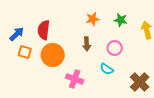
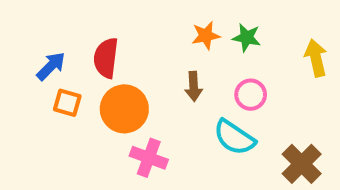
green star: (121, 20) -> (247, 38), moved
cyan semicircle: (107, 69) -> (234, 137), size x1.5
pink cross: (75, 79) -> (149, 158), moved

